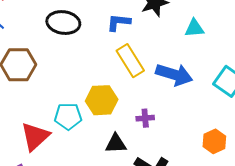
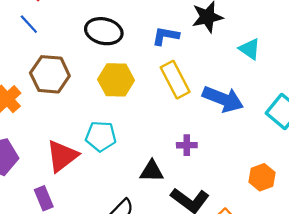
cyan triangle: (194, 28) -> (250, 49), turned 35
yellow hexagon: (102, 100) -> (116, 80), moved

